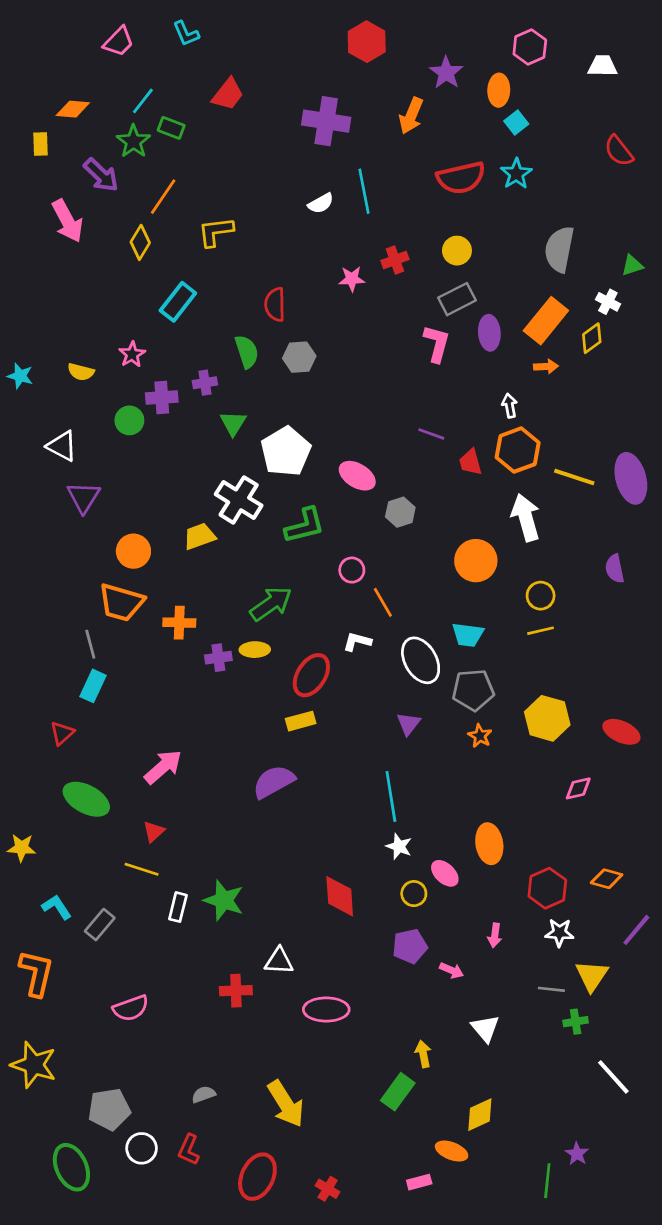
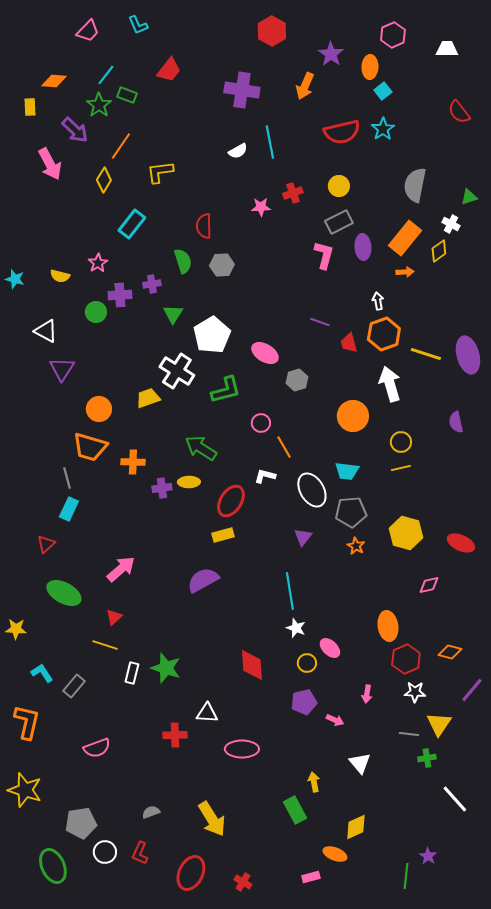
green arrow: (271, 604) -> (201, 448), turned -112
orange ellipse: (489, 844) -> (388, 626), moved
green rectangle: (398, 1092) -> (295, 810), turned -64

